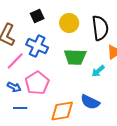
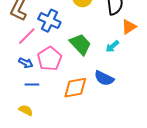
green trapezoid: (75, 57) -> (80, 44), moved, turned -135

